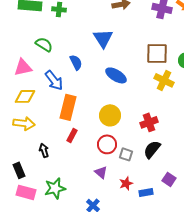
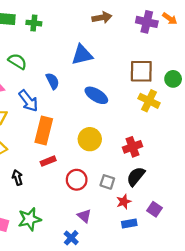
blue triangle: (103, 38) -> (82, 55), turned 50
red rectangle: (72, 135) -> (48, 161), turned 40
red circle: (107, 144) -> (77, 180), moved
purple triangle: (101, 172) -> (84, 216), moved
red star: (126, 183) -> (124, 202), moved

